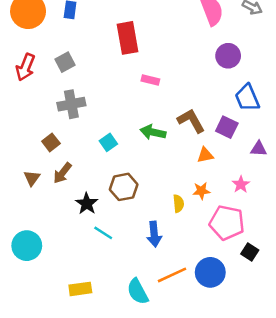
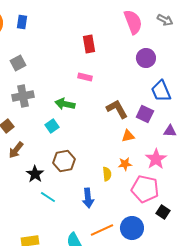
red rectangle: (127, 38) -> (89, 44), moved, size x0.7
green arrow: (153, 132) -> (65, 104), moved
pink star: (241, 184) -> (156, 159), size x1.5

